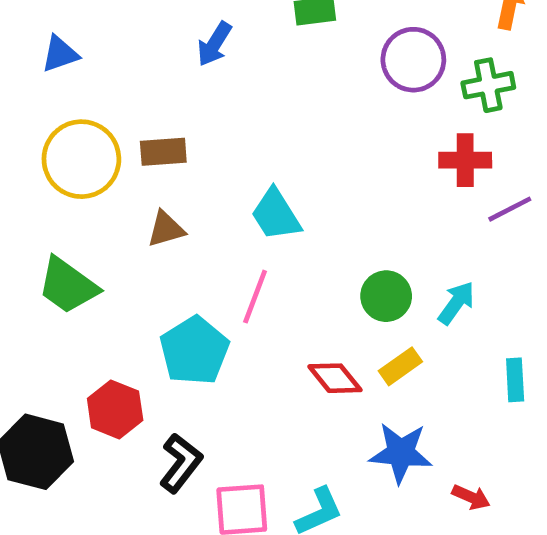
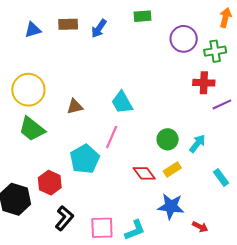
brown rectangle: (163, 152) -> (68, 24), moved
yellow circle: (81, 159) -> (28, 90), moved
cyan rectangle: (515, 380) -> (221, 178), turned -36
black L-shape: (181, 463) -> (64, 218), moved

